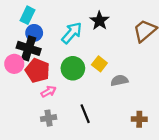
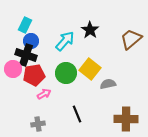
yellow square: (99, 64) -> (90, 69), size x1.5
red pentagon: (37, 70) -> (34, 75), turned -30
gray cross: (49, 118) -> (38, 124), moved
brown cross: (139, 119) -> (126, 119), size x1.6

